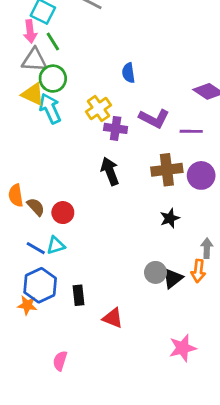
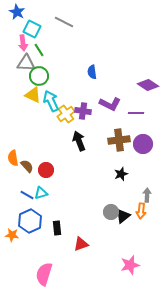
yellow triangle: (33, 94) -> (33, 95), moved
cyan arrow: (50, 108) -> (51, 101), moved
yellow cross: (98, 108) -> (66, 114), moved
orange star: (27, 305) -> (12, 235), moved
red triangle: (113, 318) -> (81, 244), turned -42
pink semicircle: (60, 361) -> (44, 274), size x1.6

